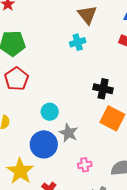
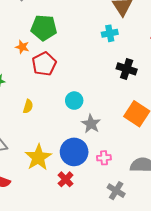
black cross: (103, 89) -> (127, 69), moved
blue circle: (44, 144) -> (74, 152), moved

